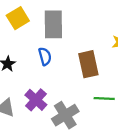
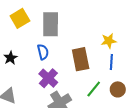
green line: (104, 98) -> (94, 89), turned -54
purple cross: (36, 100) -> (48, 78), moved

